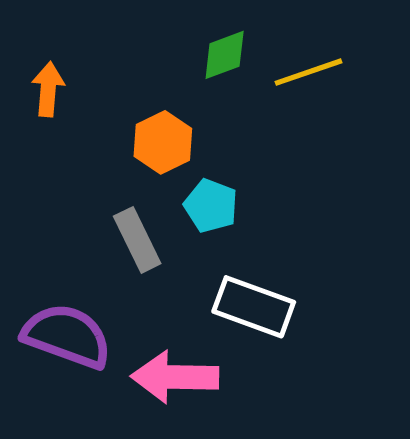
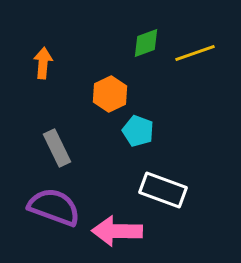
gray rectangle: (137, 240) -> (57, 148), moved

